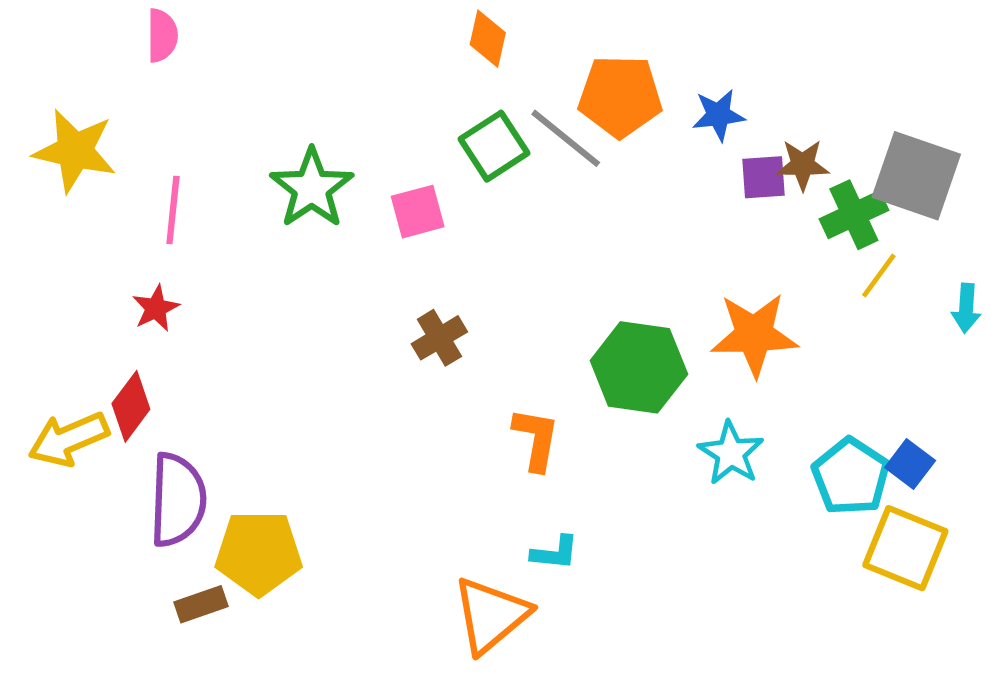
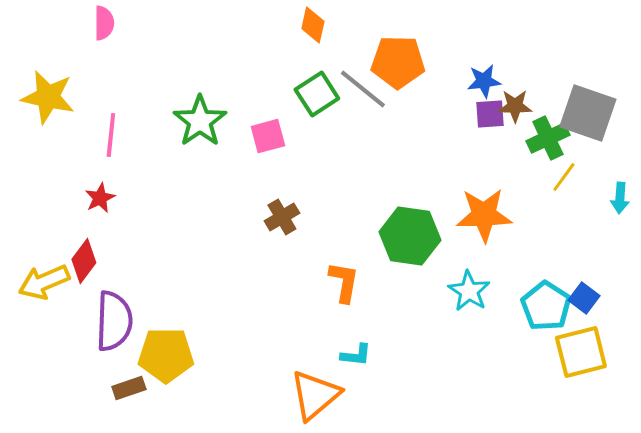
blue star: (718, 115) -> (484, 81), moved
yellow square: (905, 548) -> (581, 352), turned -36

